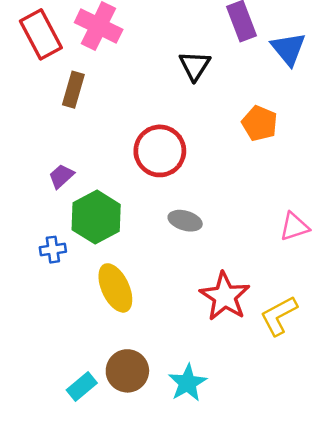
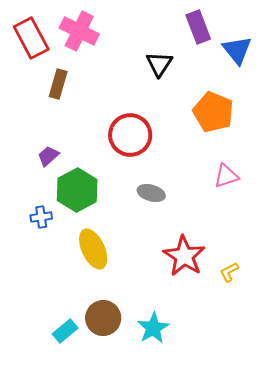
orange pentagon: (260, 123) -> (213, 112), size x1.4
pink triangle: (294, 227) -> (226, 176), moved
yellow L-shape: (279, 316) -> (229, 272), size x0.6

